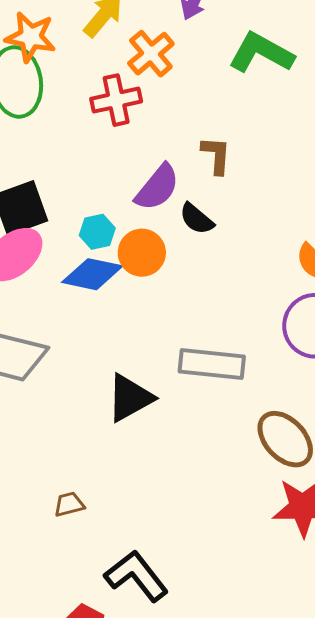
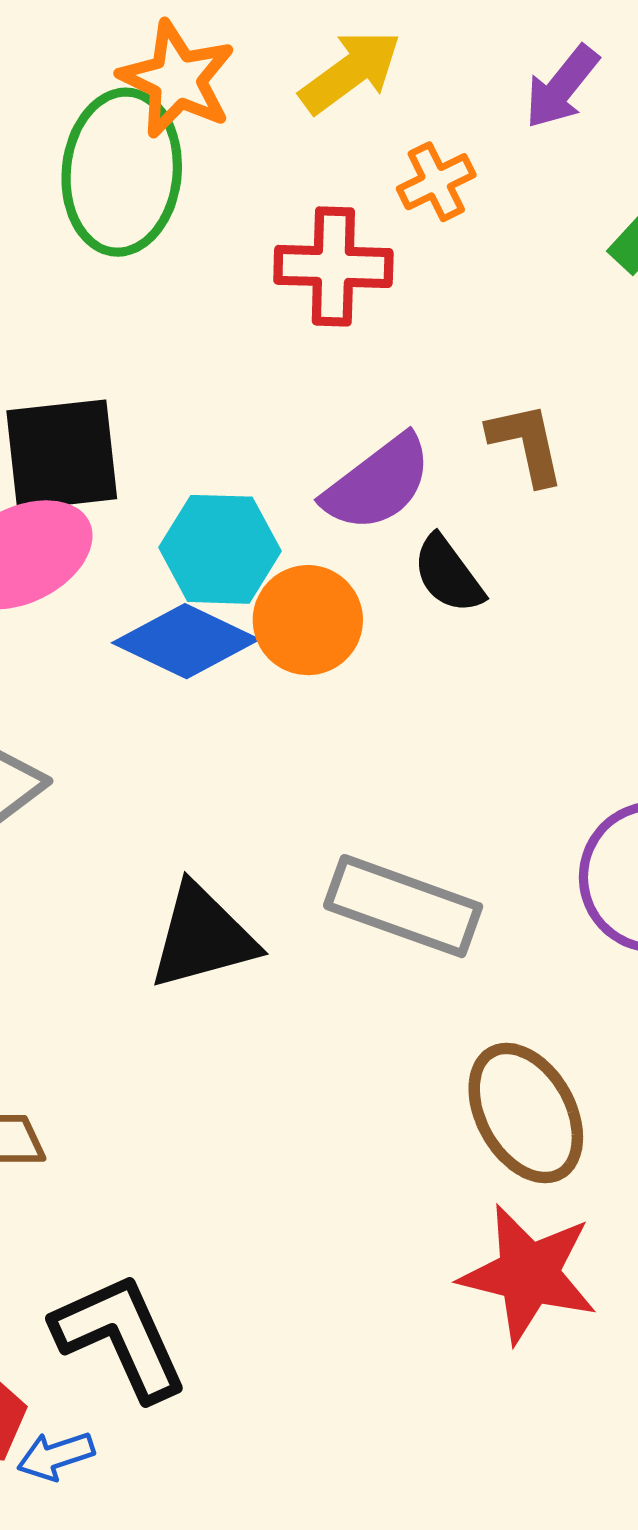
orange cross: (151, 54) -> (436, 182), size x0.7
brown L-shape: (216, 155) -> (526, 444), turned -30
cyan hexagon: (97, 232) -> (220, 549), size x1.4

